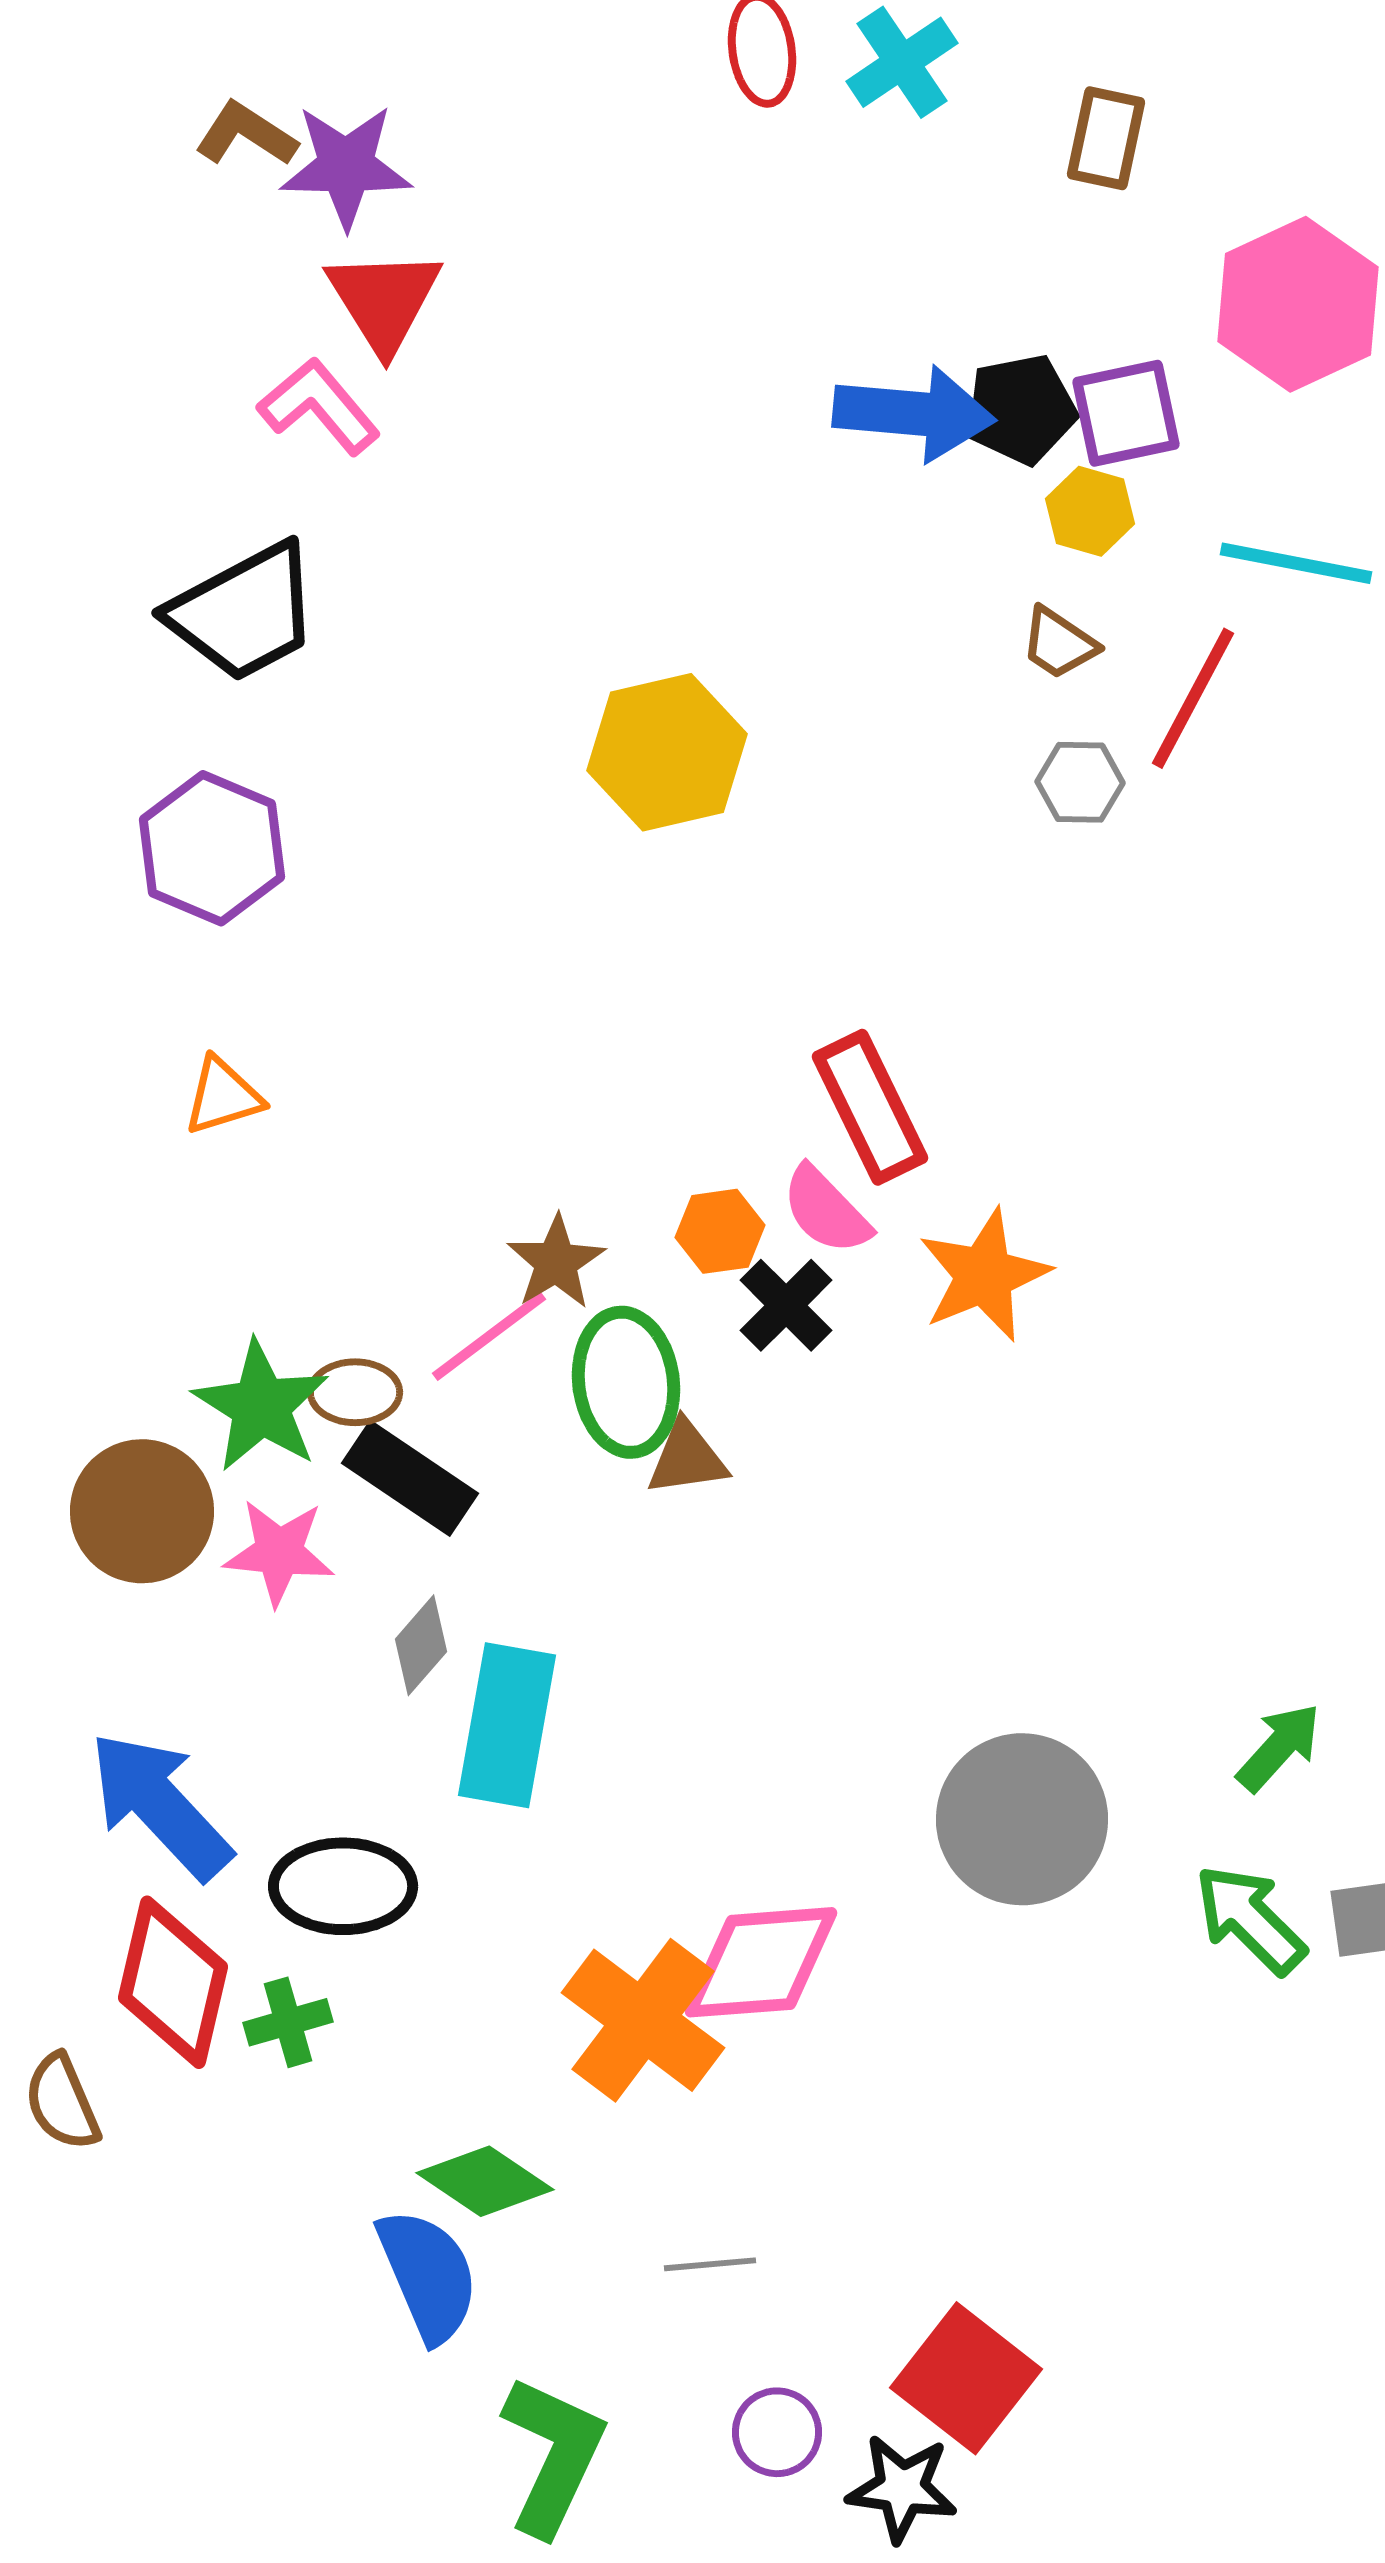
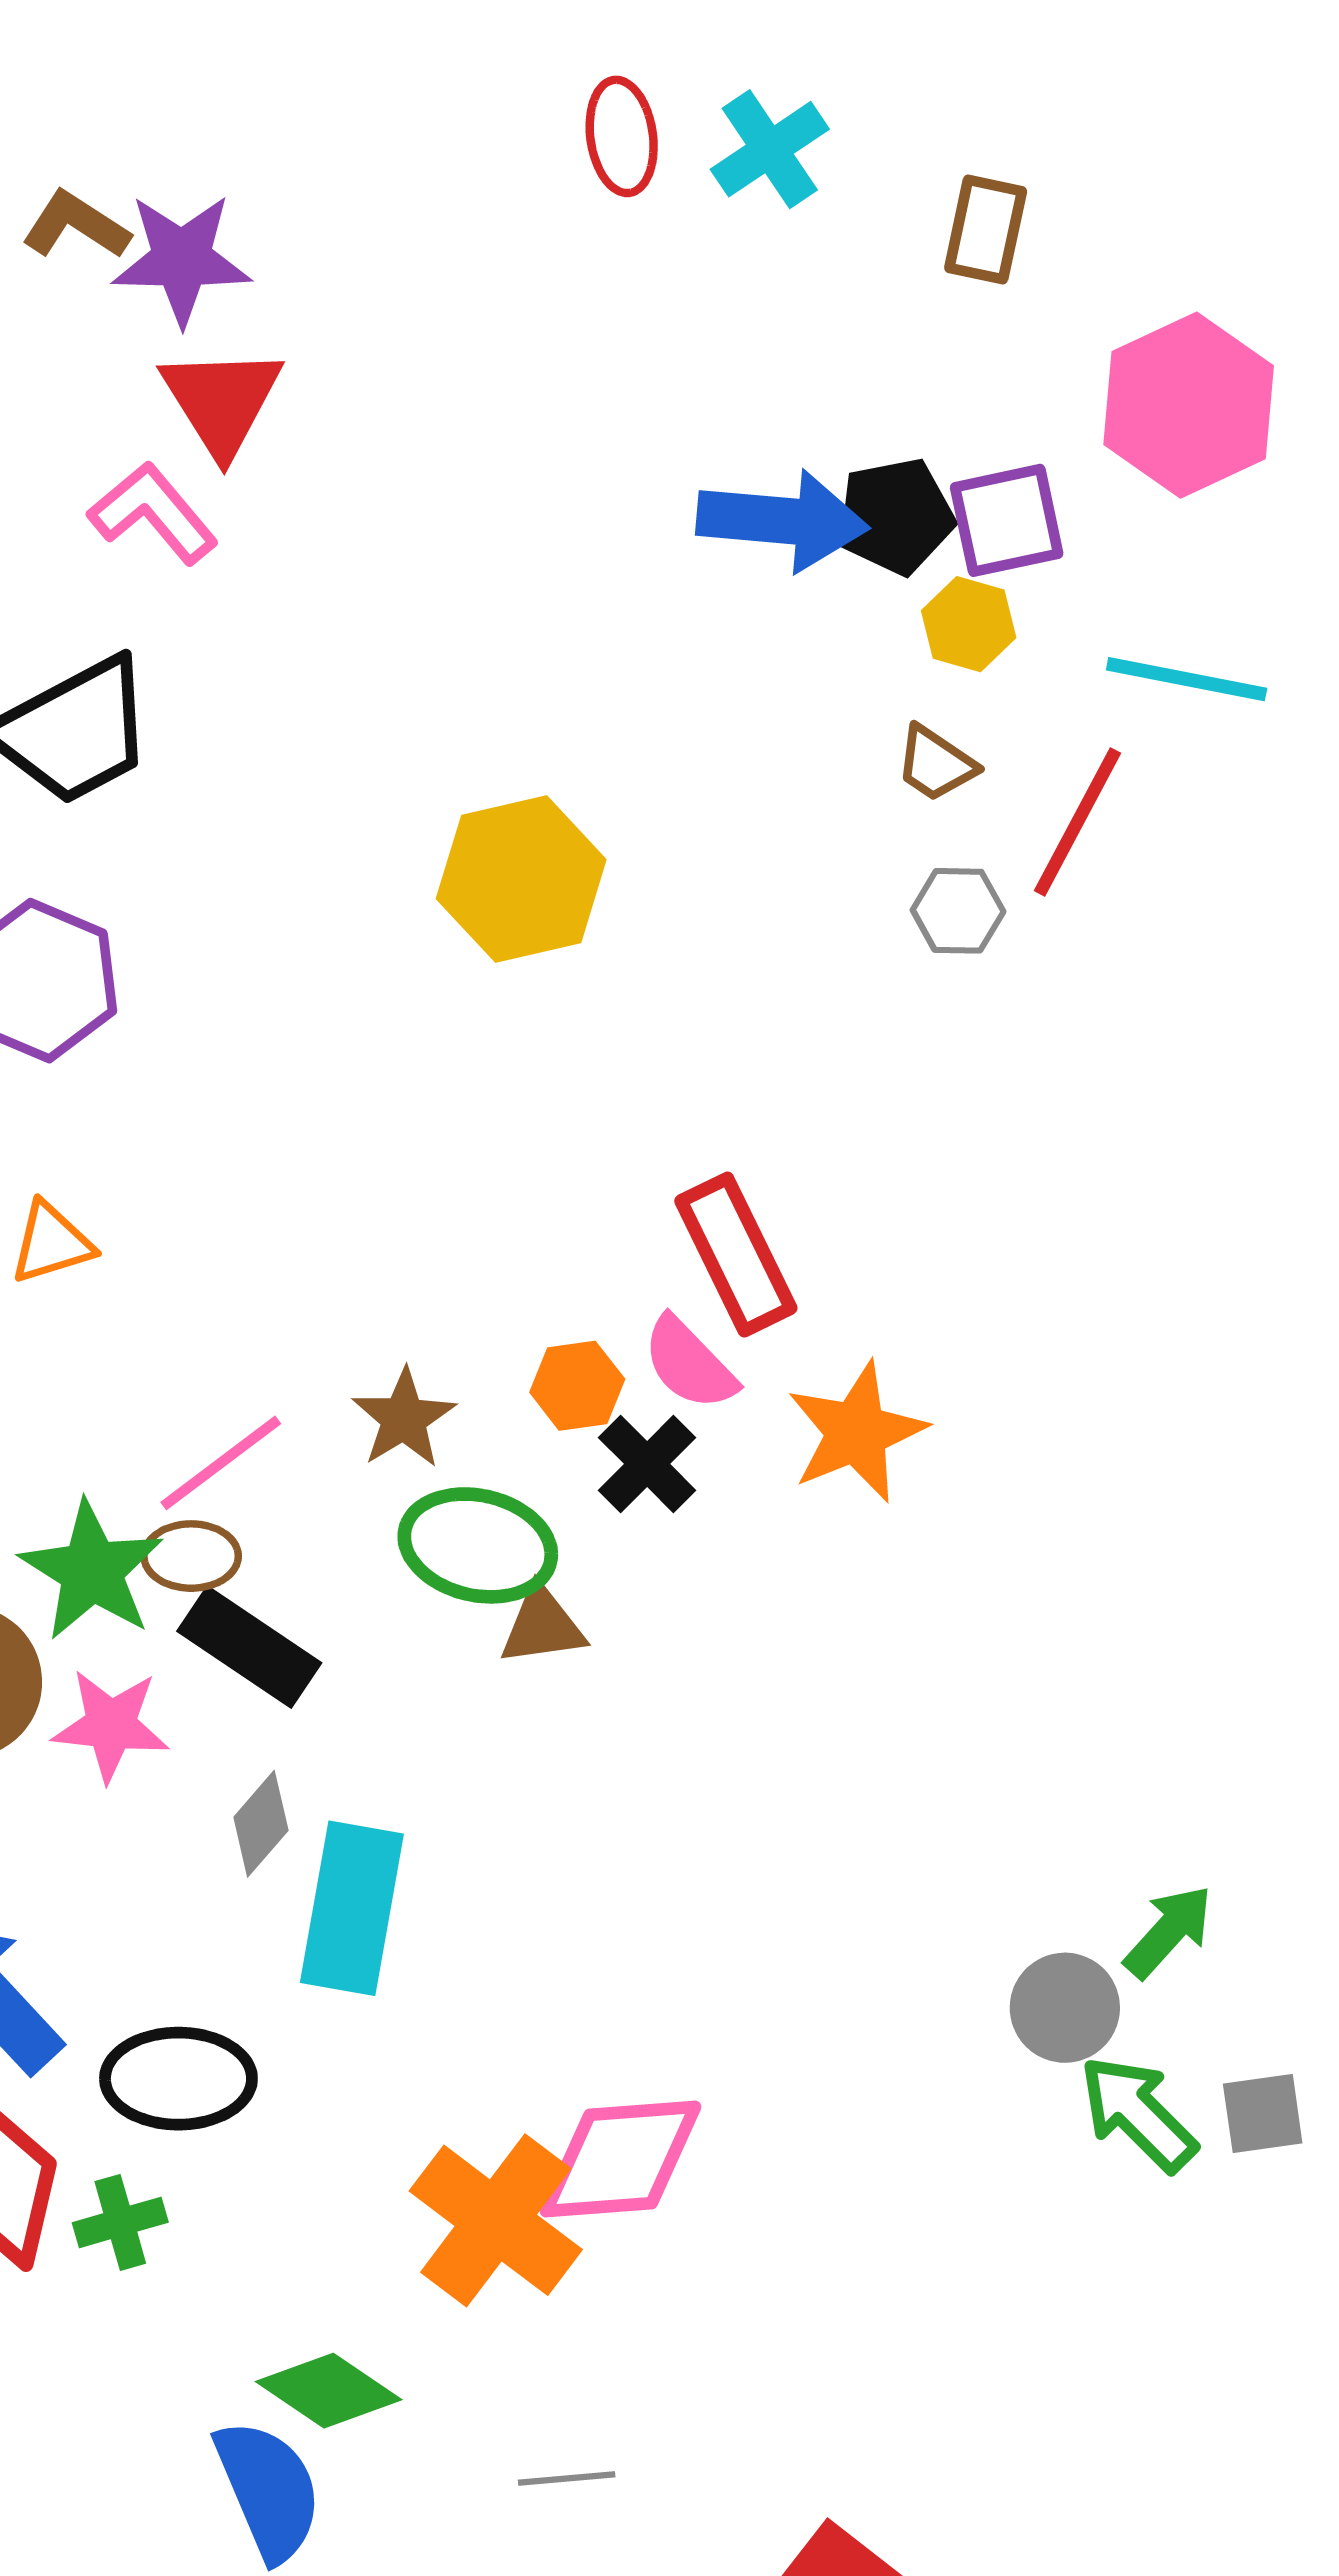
pink line: (489, 1336) -> (221, 1463), moved
green ellipse: (626, 1382) -> (478, 1545), turned -70
gray circle: (1022, 1819) -> (1065, 2008), moved, size x0.6

